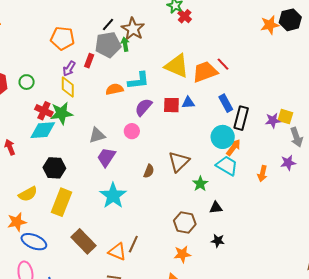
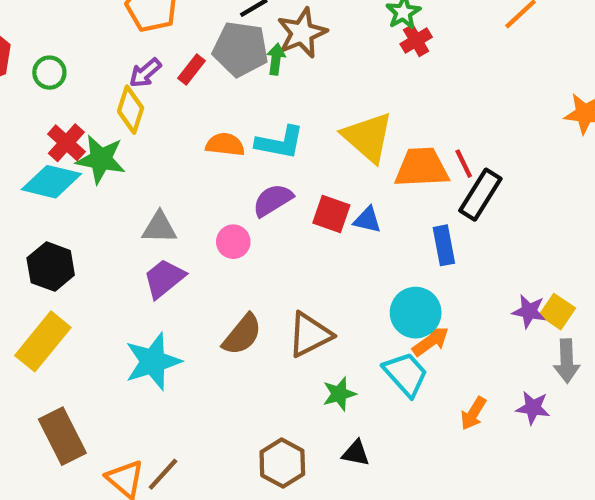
black rectangle: (241, 118) -> (480, 195), moved
brown semicircle: (149, 171) -> (242, 335), size x1.5

